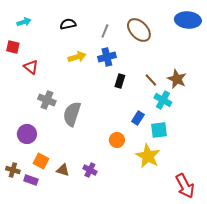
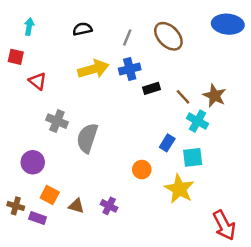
cyan arrow: (24, 22) -> (29, 27), turned -64
yellow arrow: (77, 57) -> (93, 69), size x1.4
black rectangle: (120, 81) -> (151, 88), moved, turned 56

